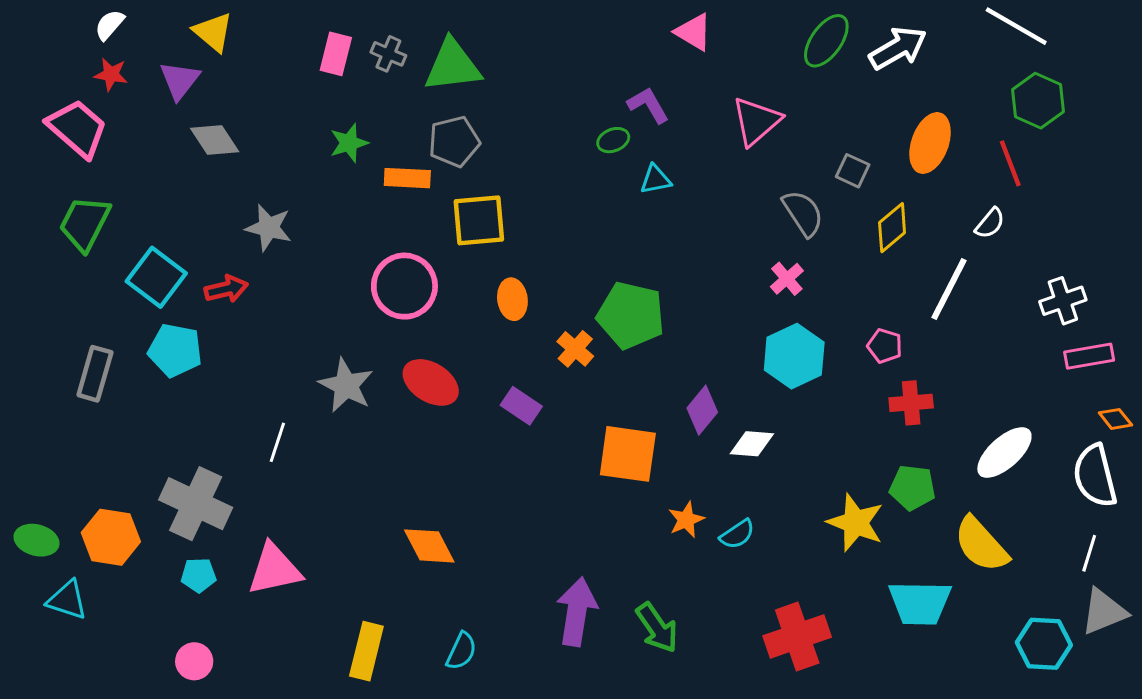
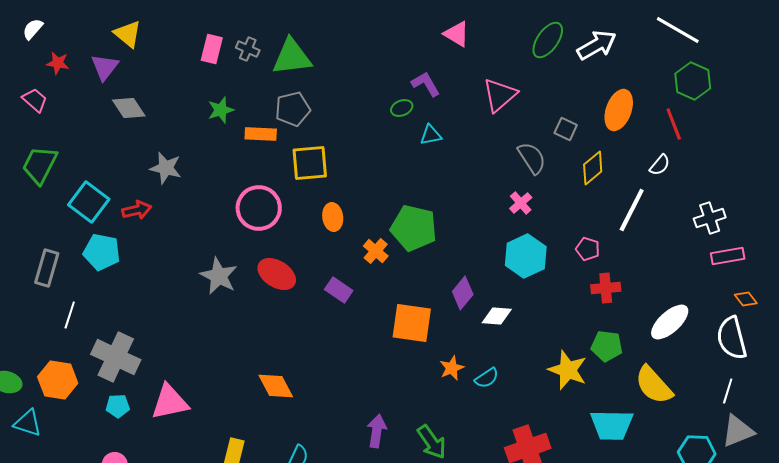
white semicircle: (109, 25) -> (33, 29), moved
pink trapezoid: (77, 128) -> (35, 100), size x0.6
white line: (277, 442) -> (70, 315), moved
purple arrow: (577, 612) -> (377, 431), size x0.7

